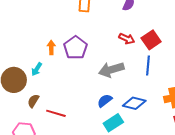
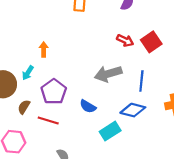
purple pentagon: (75, 48) -> (54, 92), moved
blue line: (148, 65) -> (141, 81), moved
blue semicircle: (105, 101) -> (88, 106), moved, turned -112

